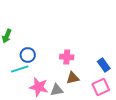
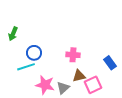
pink square: (101, 87) -> (93, 85), moved
gray triangle: (57, 90) -> (63, 88), turned -32

